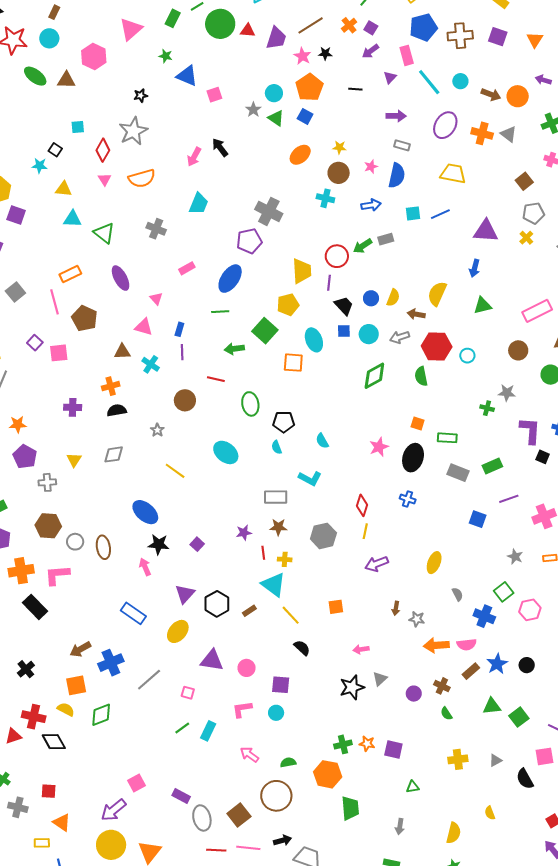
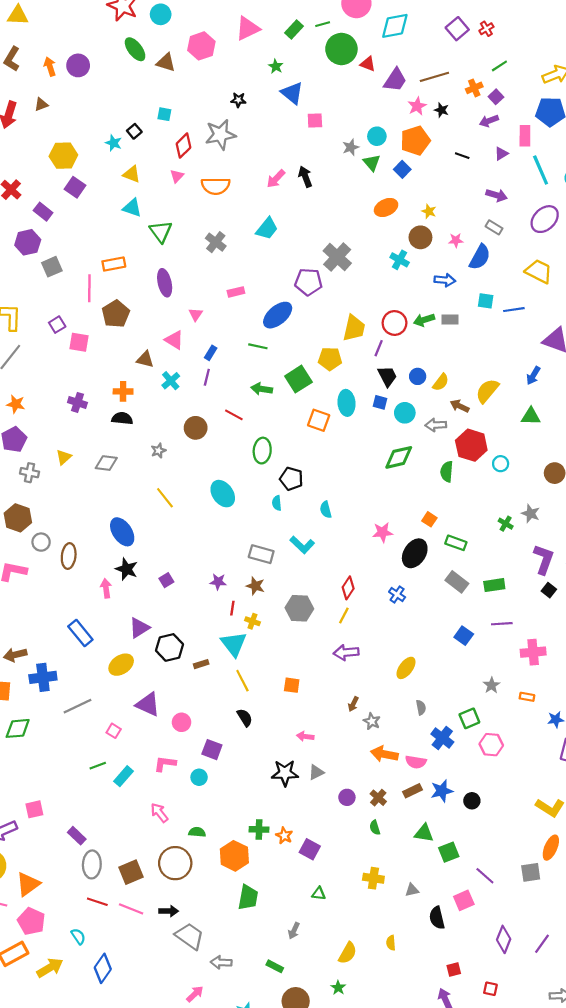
pink square: (544, 756) -> (464, 900), turned -30

